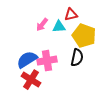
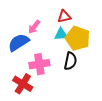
cyan triangle: (59, 27) -> (61, 34), moved
blue semicircle: (27, 60) -> (19, 42), moved

